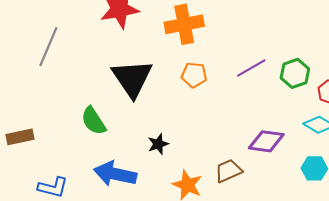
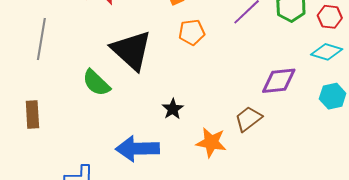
green semicircle: (94, 121) -> (96, 83), moved
brown rectangle: (20, 137) -> (32, 114), moved, turned -68

